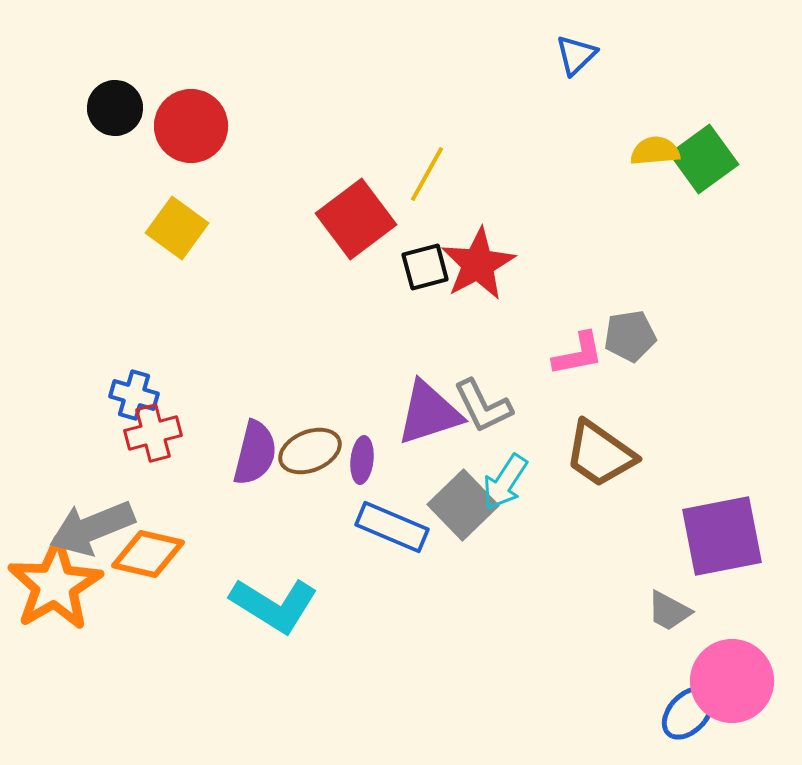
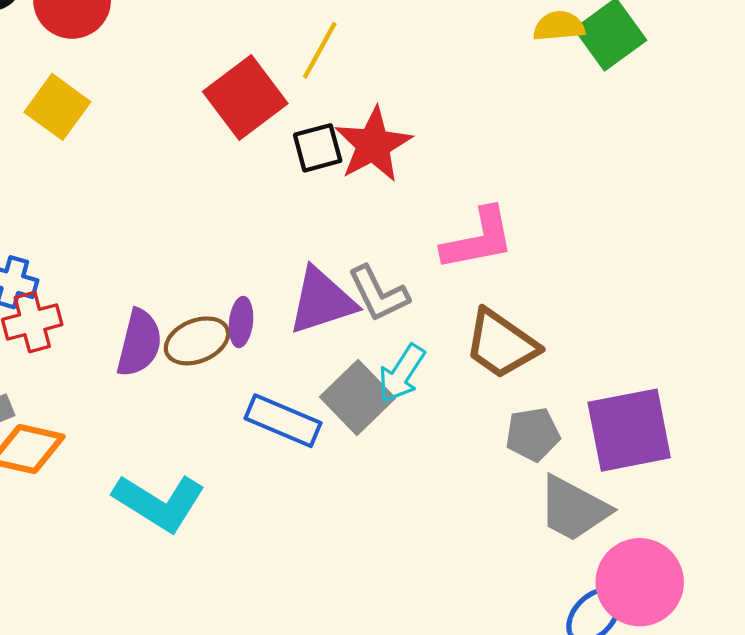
gray pentagon: (630, 336) -> (533, 434), moved
pink L-shape: (578, 354) -> (478, 239), size x1.4
purple ellipse: (362, 460) -> (241, 322), moved
gray trapezoid: (669, 611) -> (574, 509), size x1.6

